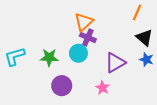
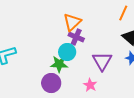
green star: (49, 57) -> (59, 64), moved
purple triangle: (115, 63) -> (102, 61), turned -30

